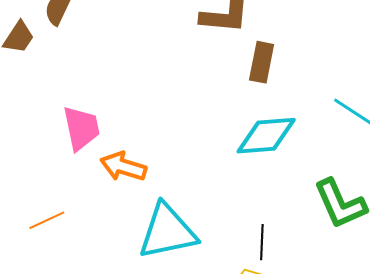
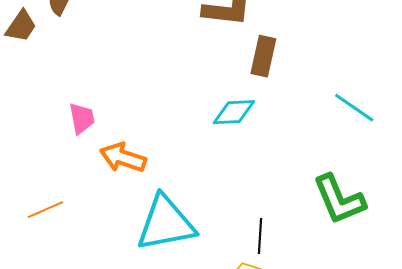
pink trapezoid: (81, 128) -> (82, 118), size x0.7
cyan diamond: (266, 136) -> (234, 112), moved, size x0.7

